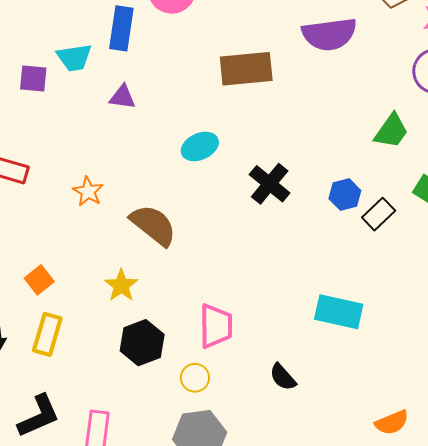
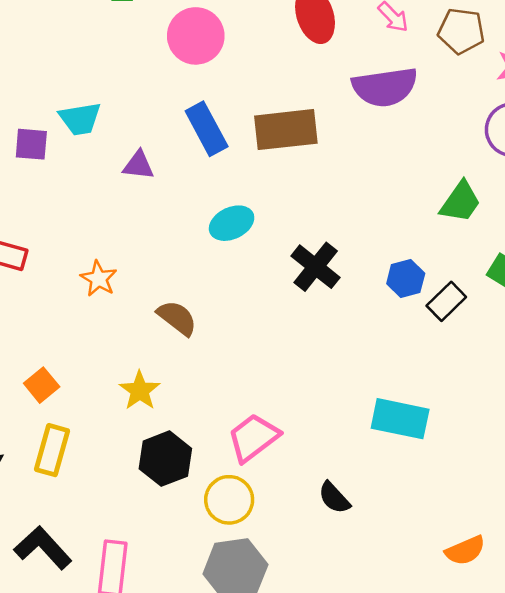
blue rectangle: (121, 28) -> (207, 129), moved, turned -36
brown semicircle: (153, 225) -> (177, 318), size x0.7
pink trapezoid: (216, 326) -> (253, 438), turned -126
yellow circle: (195, 378) -> (229, 500), size x1.4
black L-shape: (39, 416) -> (43, 548), turned -108

